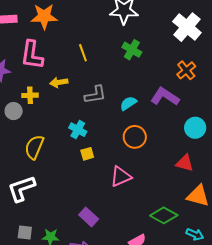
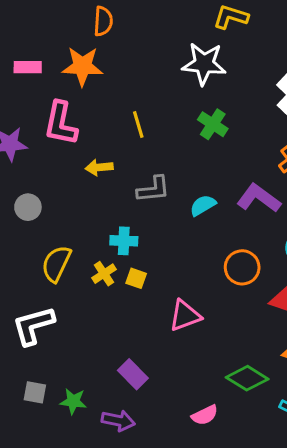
yellow cross: (30, 95) -> (104, 274), moved, turned -35
cyan cross: (78, 130) -> (124, 241), turned -30
orange circle: (135, 137) -> (242, 267), moved
yellow square: (87, 154) -> (136, 278), turned 32

